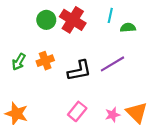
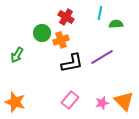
green circle: (46, 20) -> (42, 33), moved
red cross: (73, 20) -> (66, 17), size x0.7
orange cross: (45, 61) -> (61, 40), moved

